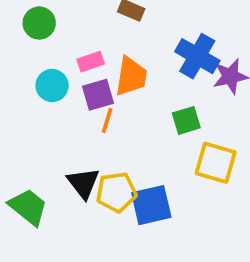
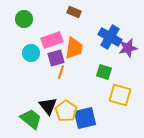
pink rectangle: (91, 62) -> (52, 40), size x1.5
green square: (186, 120) -> (104, 72), turned 35
yellow pentagon: (116, 192) -> (66, 111), turned -30
green trapezoid: (28, 207) -> (31, 119), moved

